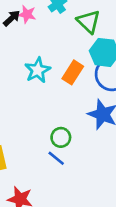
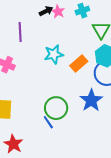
green circle: (61, 137) -> (56, 108), size x1.5

